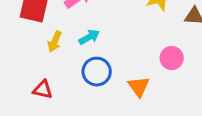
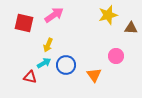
cyan arrow: (89, 37) -> (44, 63), moved
yellow arrow: (55, 42) -> (48, 45), moved

